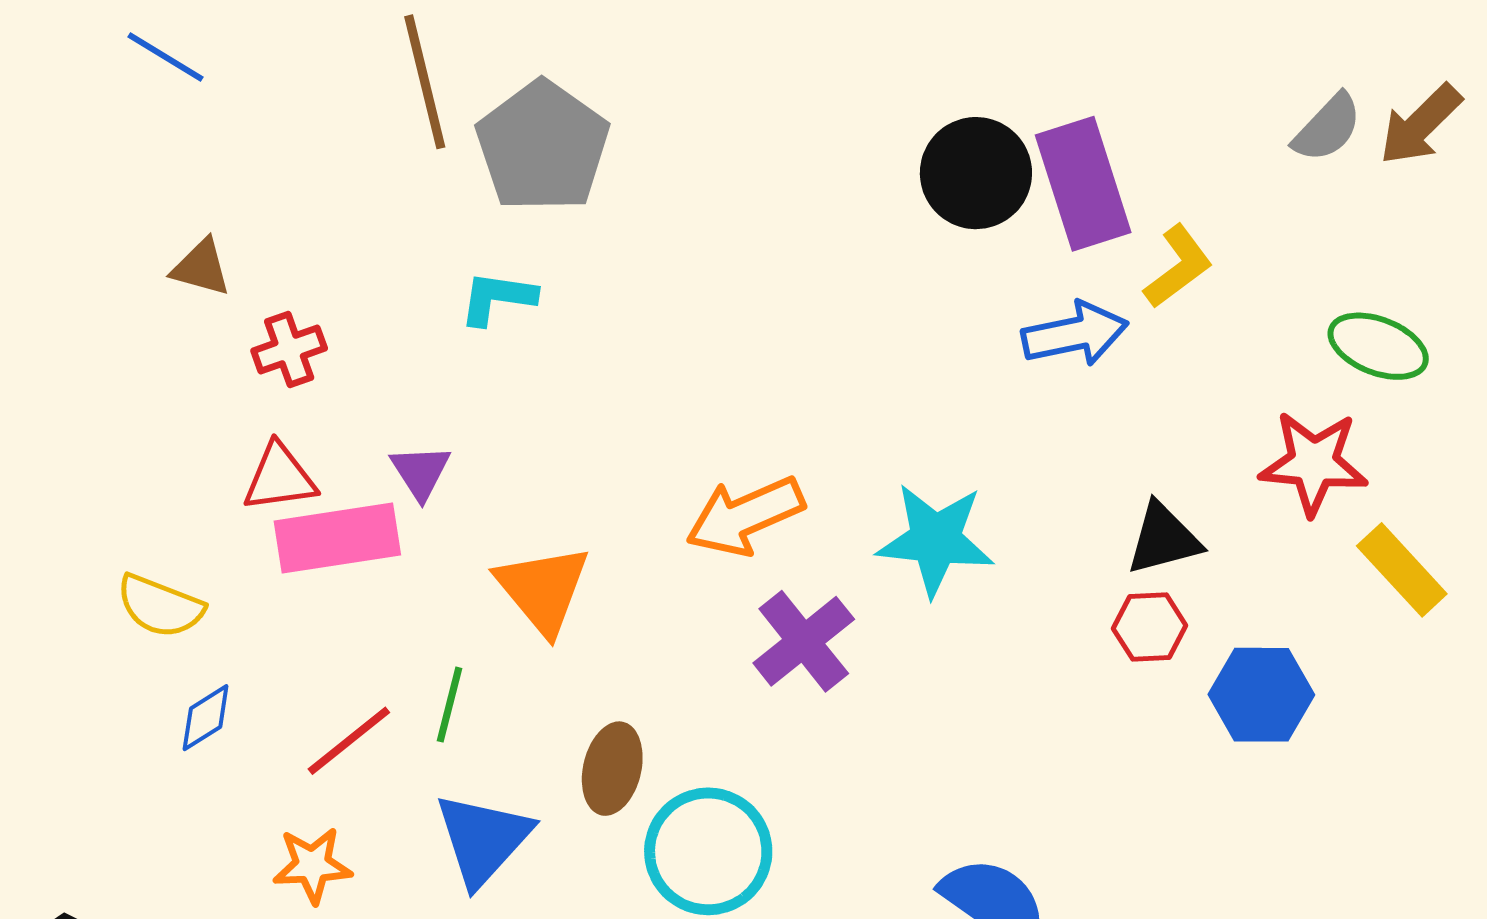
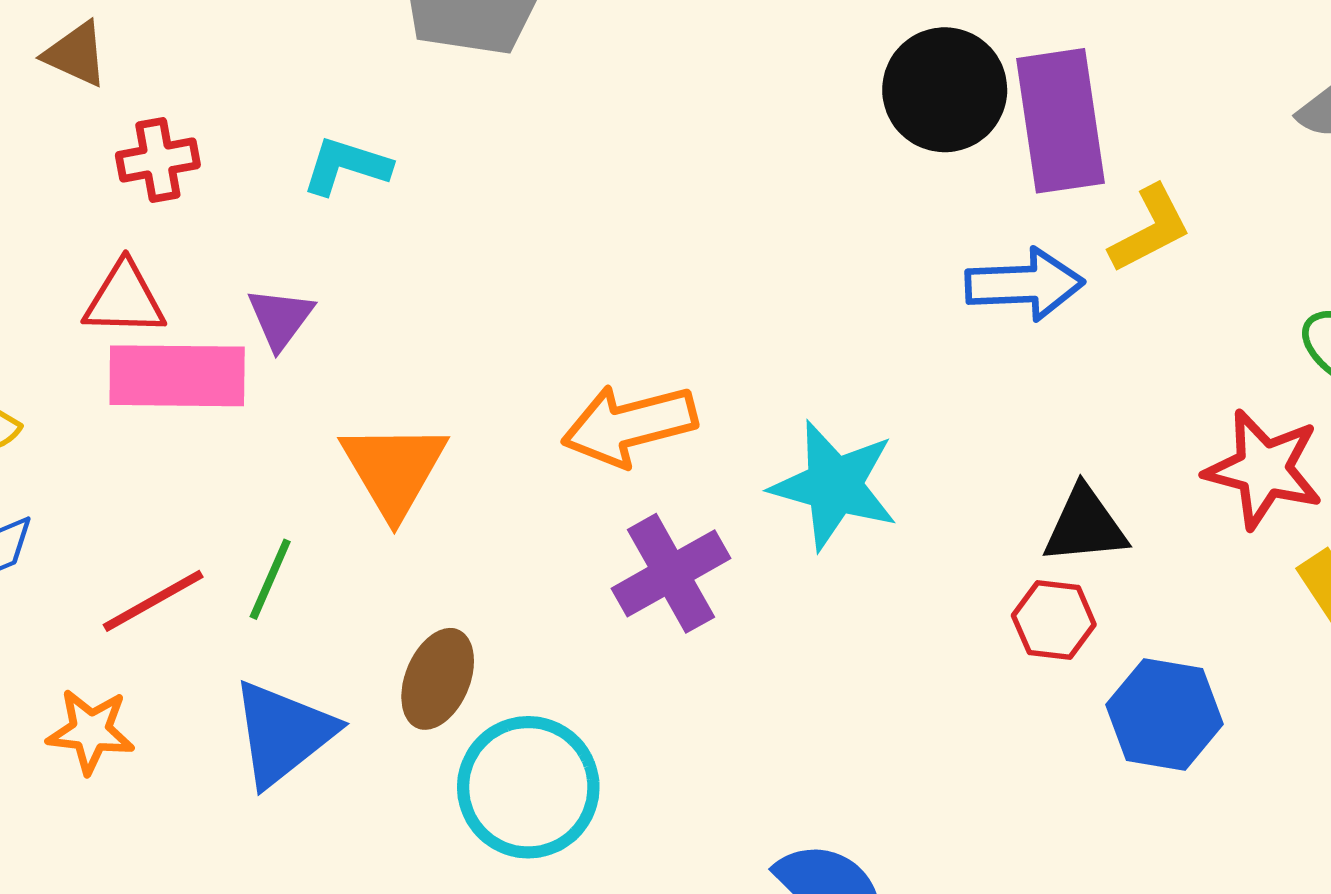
cyan L-shape: (497, 298) -> (346, 166), moved

